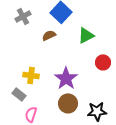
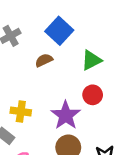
red circle: (103, 62) -> (93, 95), moved

